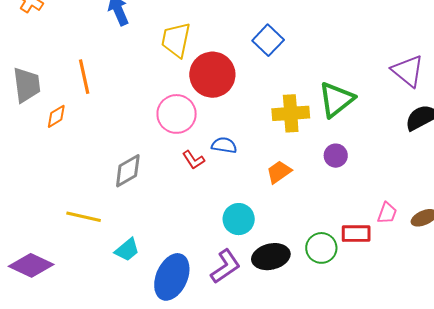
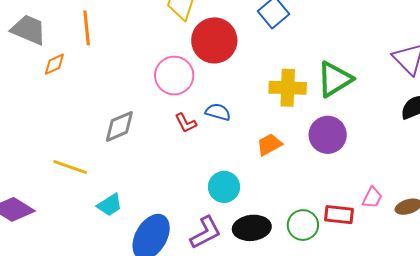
gray trapezoid: (27, 85) -> (29, 30), turned -66
purple circle: (336, 156) -> (328, 135), size x1.6

